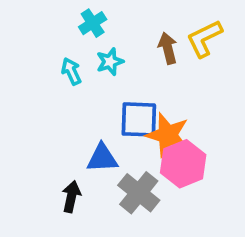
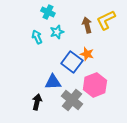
cyan cross: (93, 23) -> (48, 12), turned -32
blue square: (139, 119) -> (72, 62), turned 35
orange star: (168, 135) -> (87, 54), moved, size x0.6

